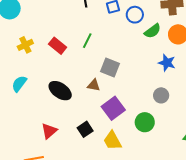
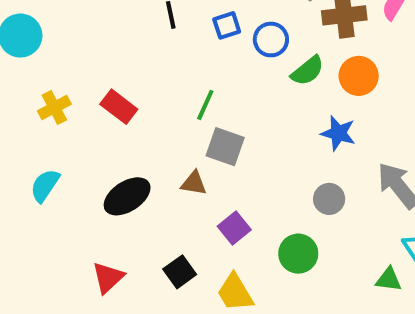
green line: (87, 41) -> (205, 105), moved
black ellipse: (60, 91) -> (127, 196), turned -65
purple square: (113, 108) -> (234, 228), size x0.7

